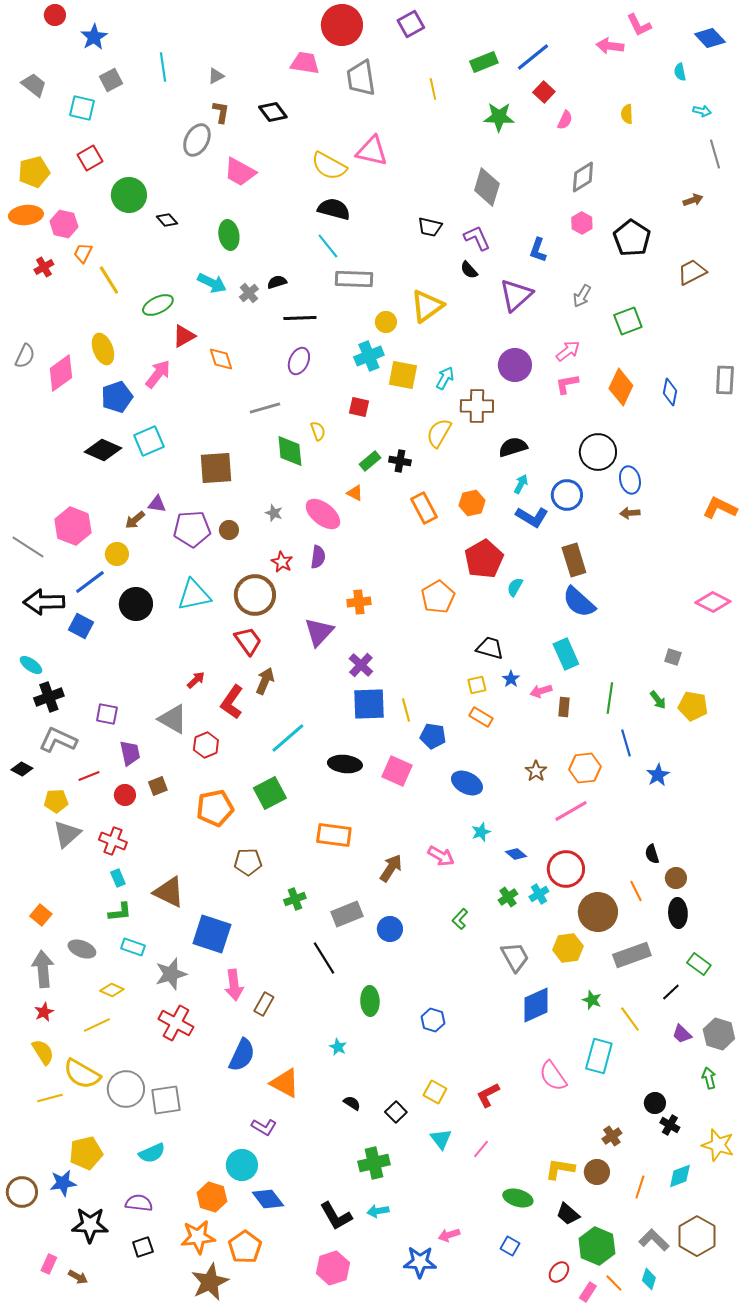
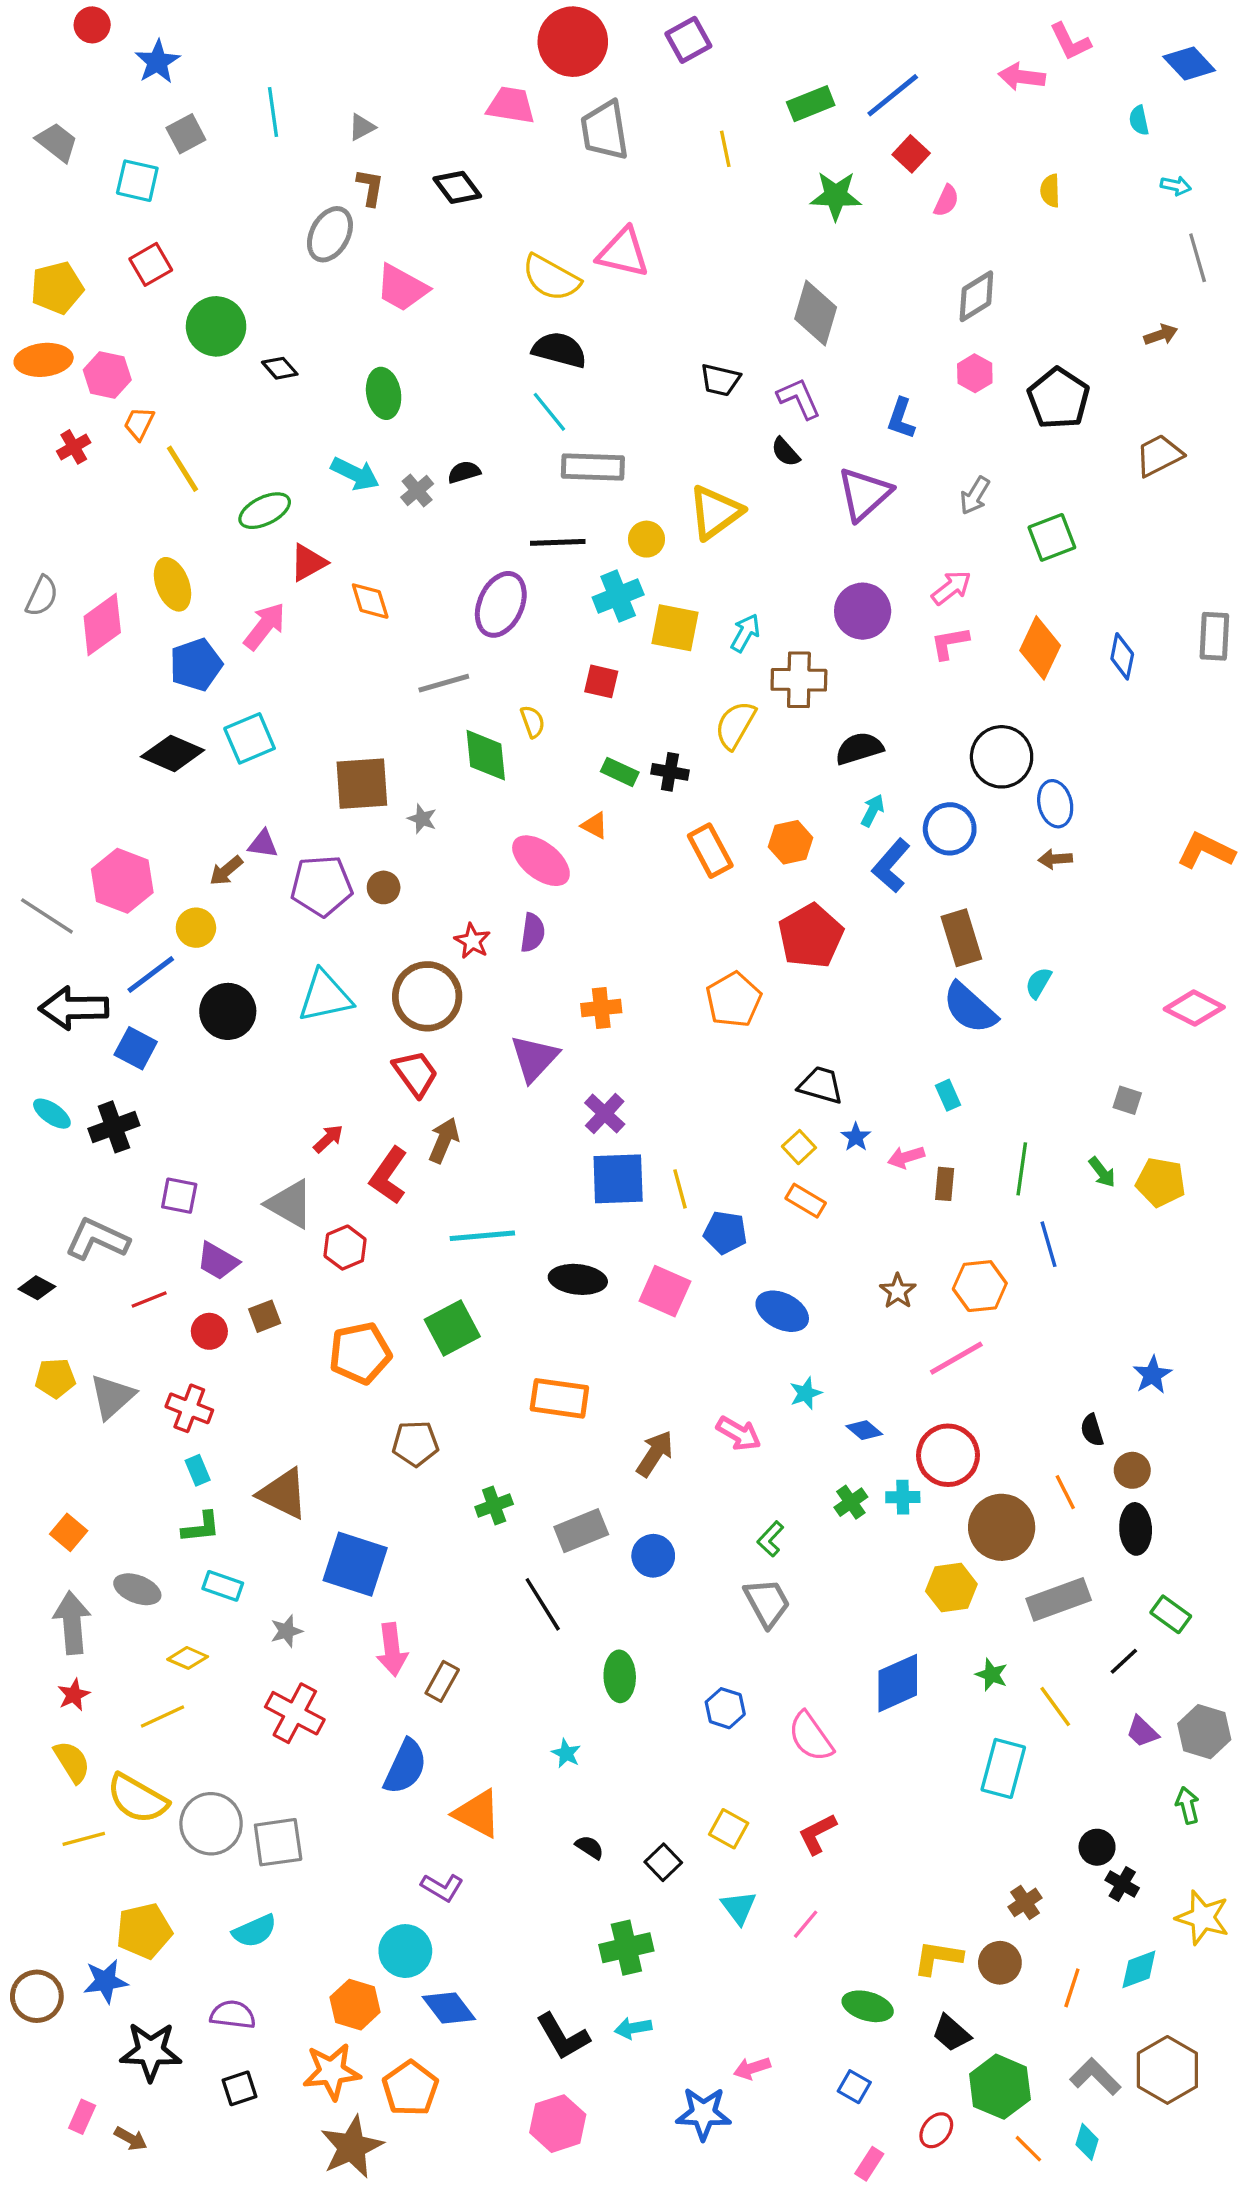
black line: (300, 318) -> (558, 542), moved
purple ellipse: (299, 361) -> (501, 604), size x1.4
green rectangle: (370, 461) -> (620, 772), turned 65
gray star: (274, 513) -> (422, 819), moved
blue L-shape: (532, 517) -> (891, 866), turned 100
cyan semicircle: (515, 587) -> (1038, 983), moved
cyan rectangle: (566, 654) -> (948, 1095), size x0.6
yellow square: (477, 685) -> (799, 1147), turned -30
black cross: (49, 697) -> (114, 1127), moved
cyan line: (288, 738) -> (482, 1236), turned 36
purple trapezoid: (130, 753) -> (218, 1261), turned 132
blue star: (658, 775) -> (1152, 1375), moved
yellow pentagon: (56, 801) -> (55, 1378), moved
cyan cross: (539, 894) -> (903, 1497), turned 30
gray trapezoid: (515, 957) -> (767, 1603), moved
gray star: (171, 974) -> (286, 1631), size x0.6
pink semicircle: (553, 1076) -> (811, 1737), moved
pink rectangle: (588, 1292) -> (869, 2164), moved

